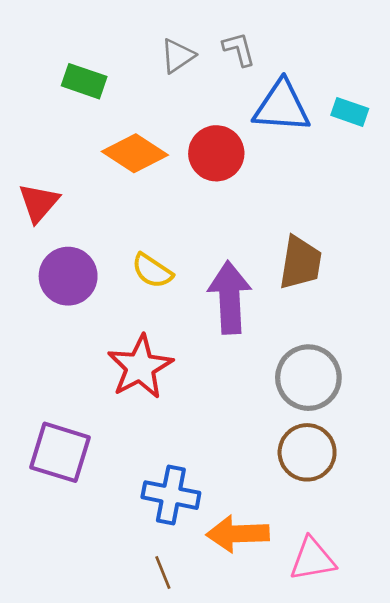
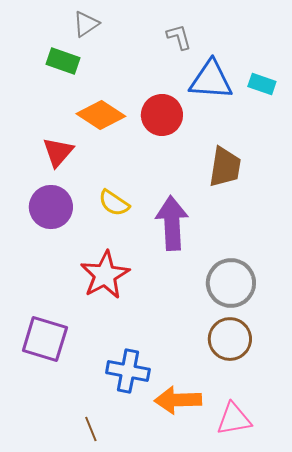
gray triangle: (178, 56) -> (86, 24), moved
red triangle: (39, 203) -> (58, 152), moved
brown trapezoid: (300, 263) -> (225, 167), moved
brown line: (163, 573) -> (91, 429), moved

